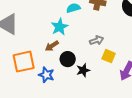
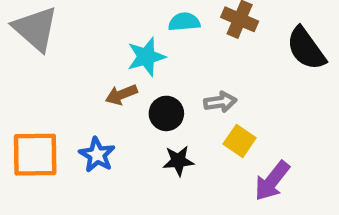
black circle: (68, 59) -> (166, 113), moved
orange square: (24, 62) -> (35, 155), moved

